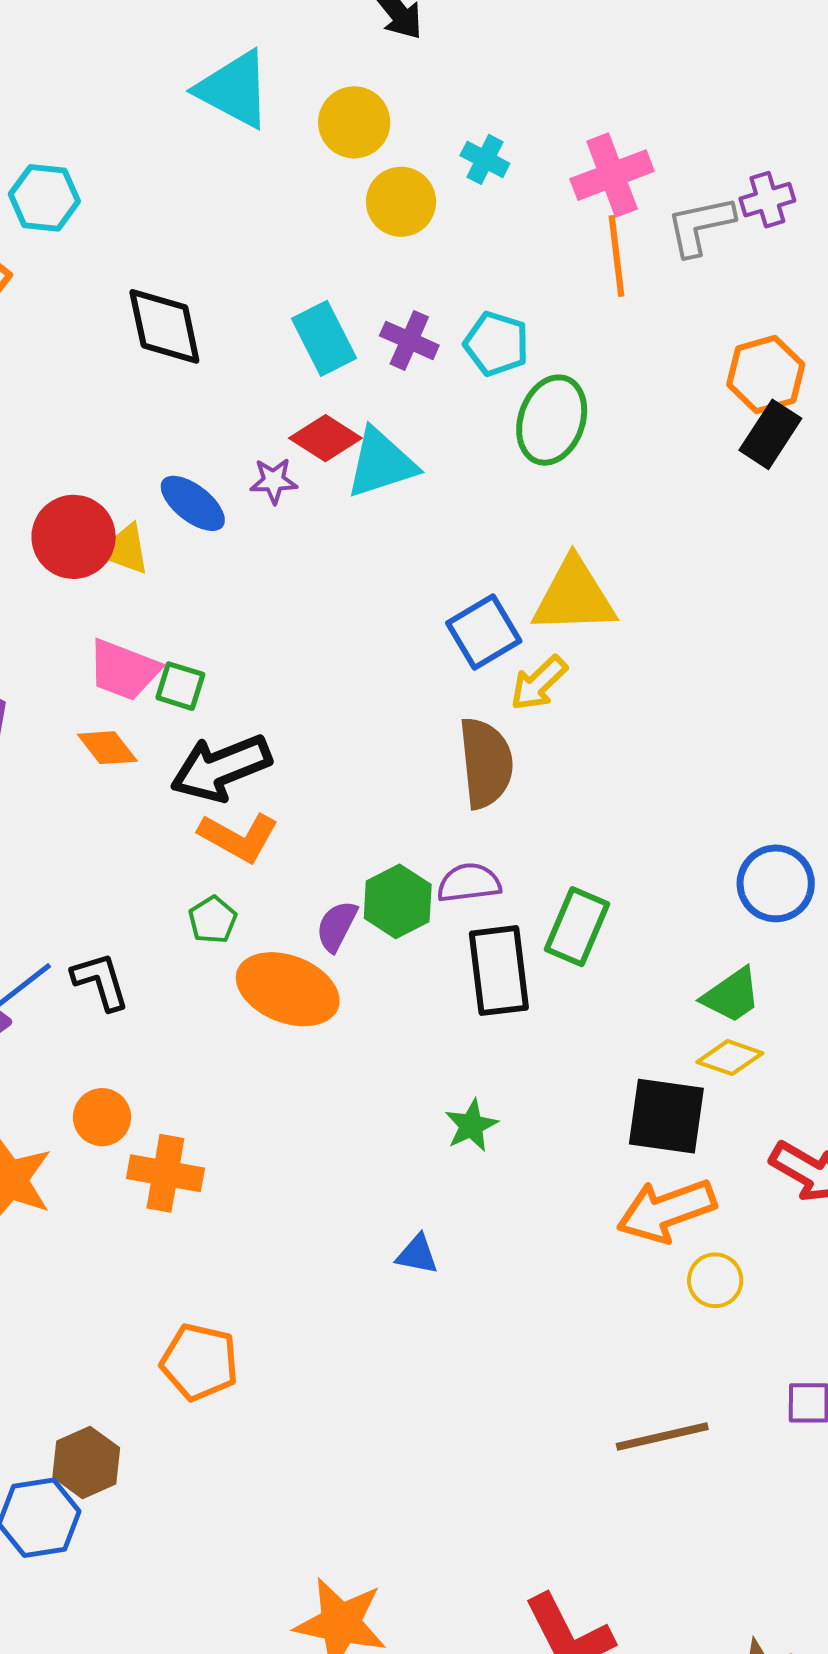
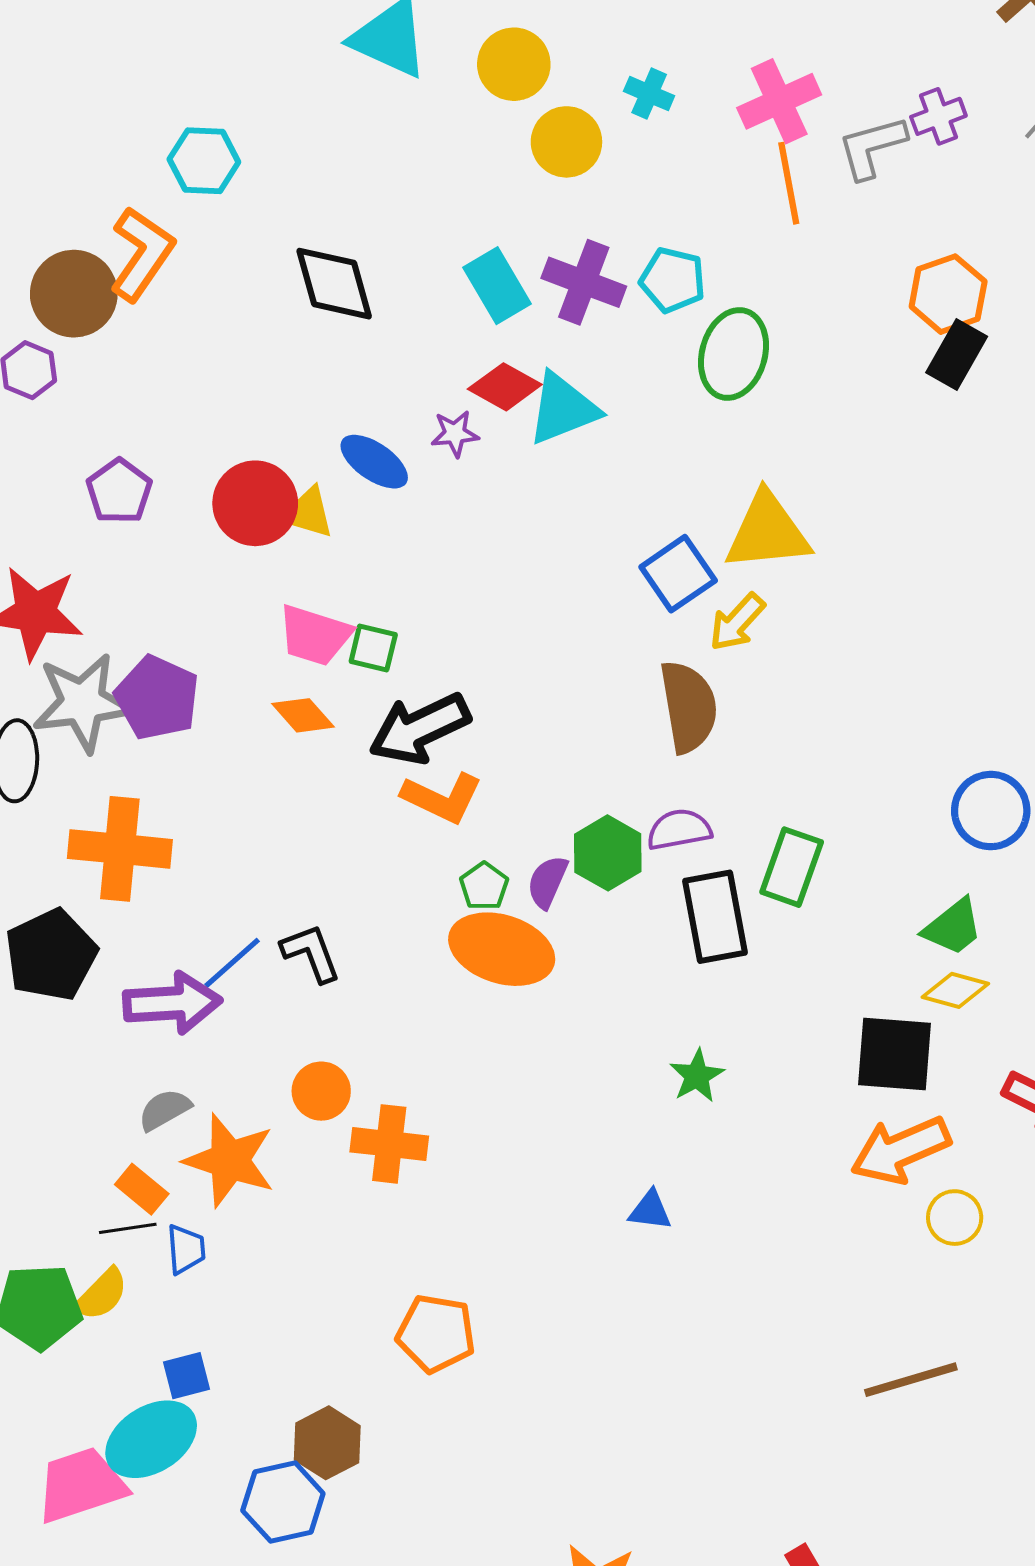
purple cross: (409, 340) -> (584, 282), size x1.4
green pentagon: (213, 920) -> (484, 886), moved

